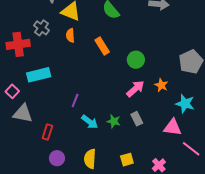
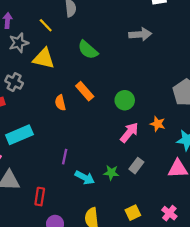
orange semicircle: (70, 35) -> (60, 103), moved
gray rectangle: (137, 119) -> (136, 166), turned 72

